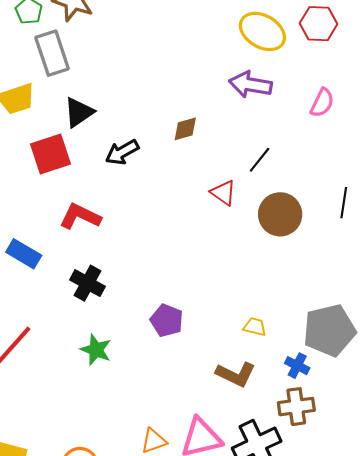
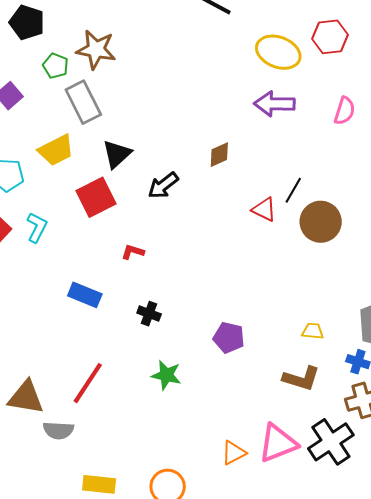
black line: (260, 160) -> (293, 190), moved
red L-shape: (80, 216) -> (133, 252), size x0.6
black cross: (87, 283) -> (149, 314), size x0.7

